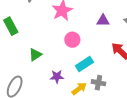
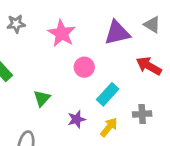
purple triangle: (103, 21) -> (117, 33), size x1.5
gray cross: (98, 83) -> (142, 114), moved

